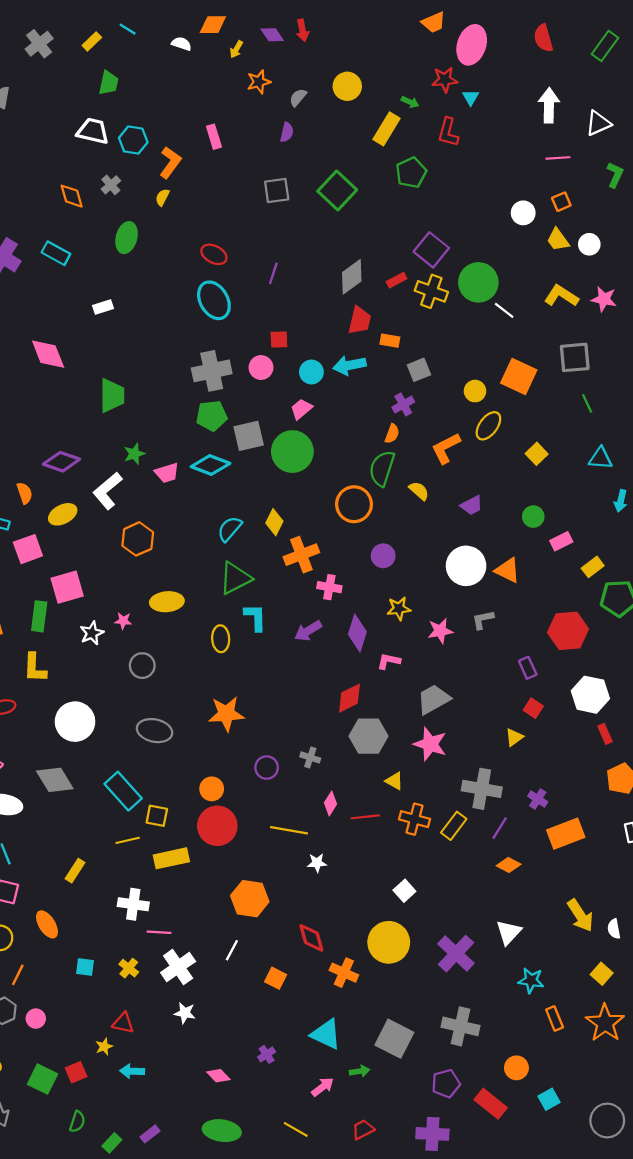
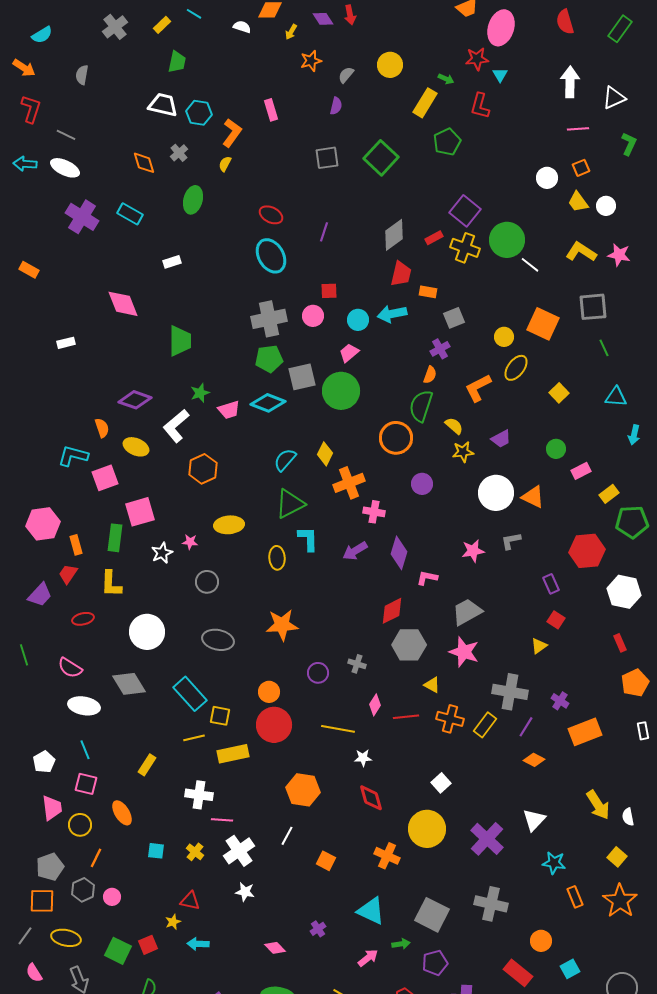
yellow ellipse: (63, 514) -> (136, 447), turned 50
yellow star: (399, 608) -> (463, 452), moved
white hexagon: (590, 695) -> (624, 592), moved
red diamond: (311, 938) -> (371, 798), moved
purple pentagon: (446, 1084) -> (435, 963), moved

